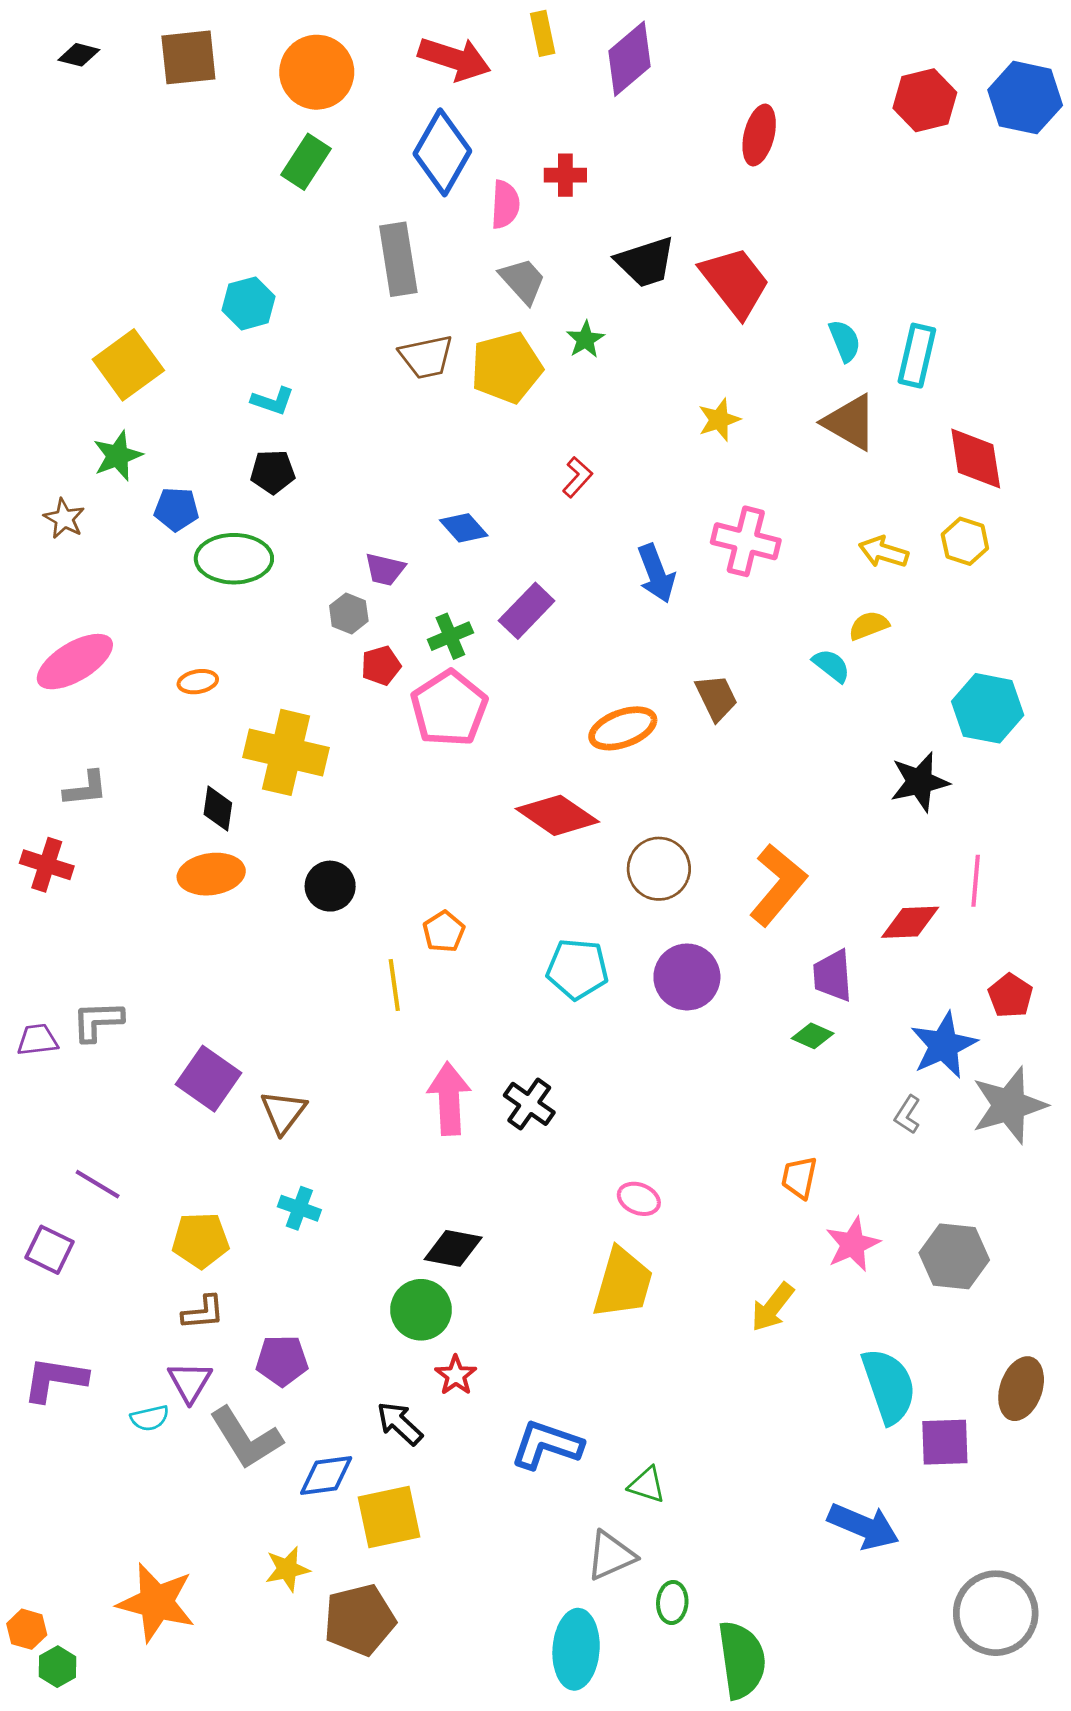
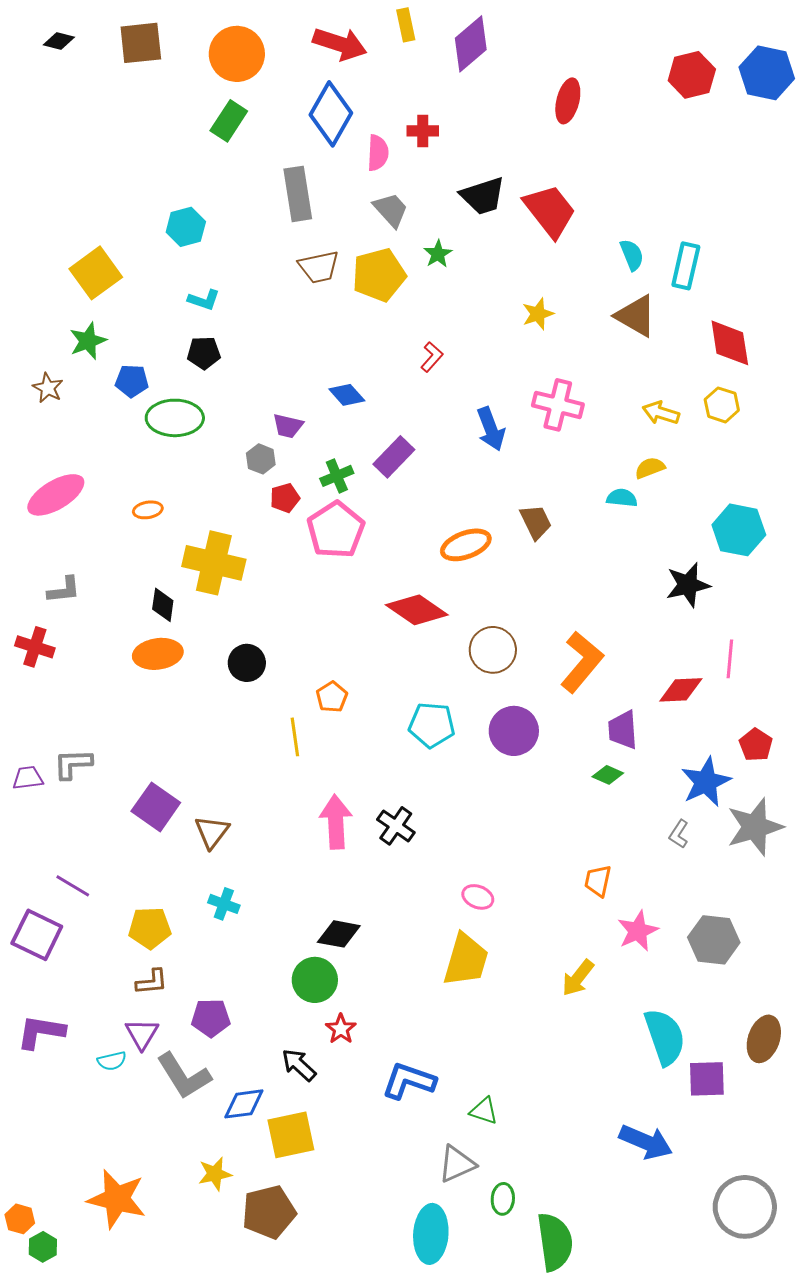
cyan semicircle: (831, 666) -> (622, 498), turned -32
purple square: (49, 1250) -> (37, 935), size x1.4

